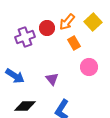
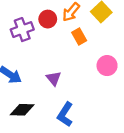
pink circle: (89, 67) -> (107, 66), moved

